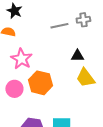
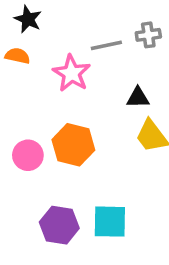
pink star: (21, 59) -> (72, 73), moved

